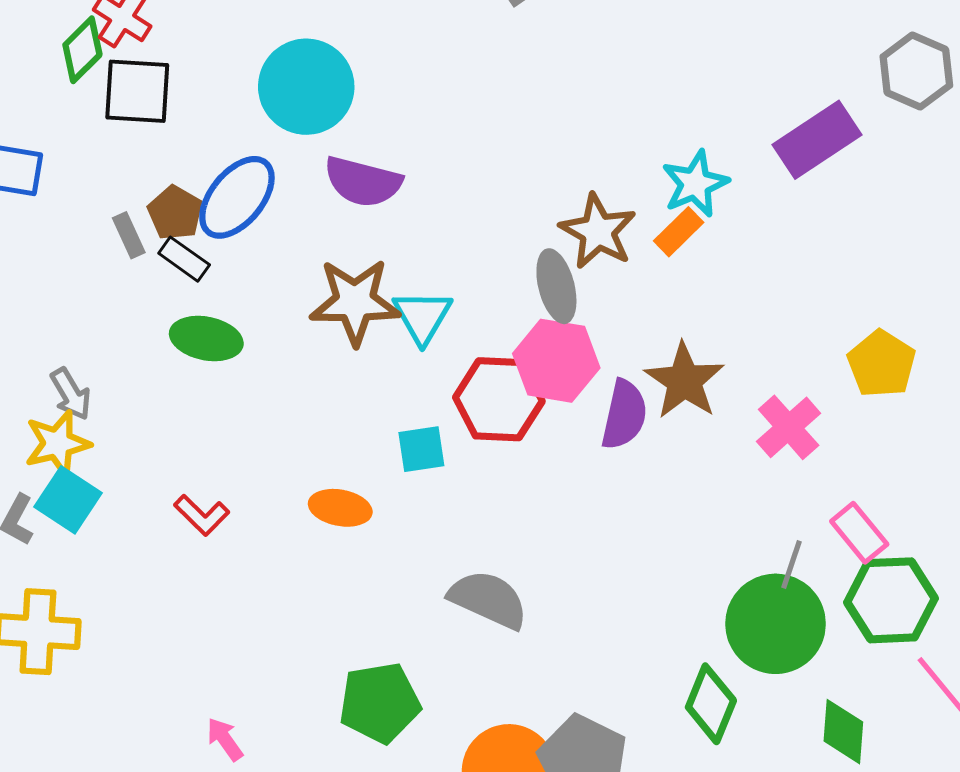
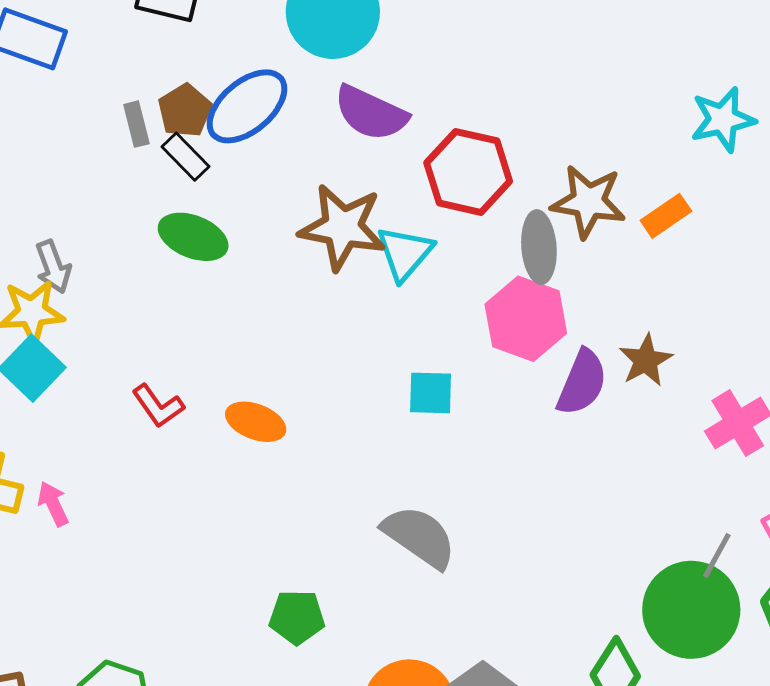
cyan star: (695, 184) -> (723, 119), moved
brown star: (598, 231) -> (588, 202), turned -30
brown star: (684, 381) -> (646, 360), size x0.7
red hexagon: (499, 399) -> (468, 172), moved
cyan square: (421, 449) -> (431, 393), moved
orange ellipse: (340, 508) -> (256, 422), moved
green pentagon: (380, 703) -> (297, 617), size x0.7
pink arrow: (225, 739) -> (53, 504), moved

